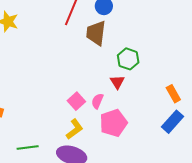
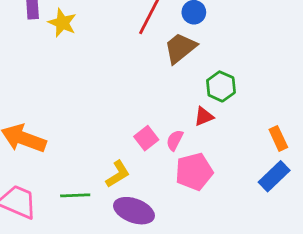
brown trapezoid: (96, 33) -> (180, 48), turned 40
red triangle: (117, 82) -> (204, 116), turned 35
yellow L-shape: (74, 129) -> (118, 174), moved

